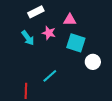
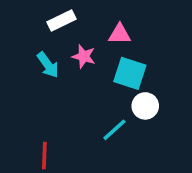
white circle: (93, 62) -> (145, 106), moved
cyan line: (50, 76) -> (114, 130), moved

